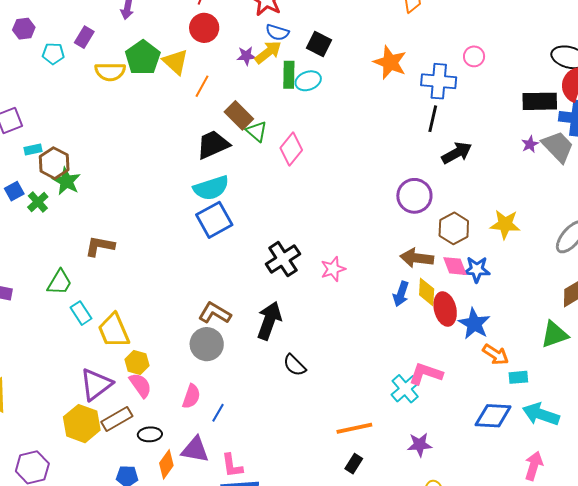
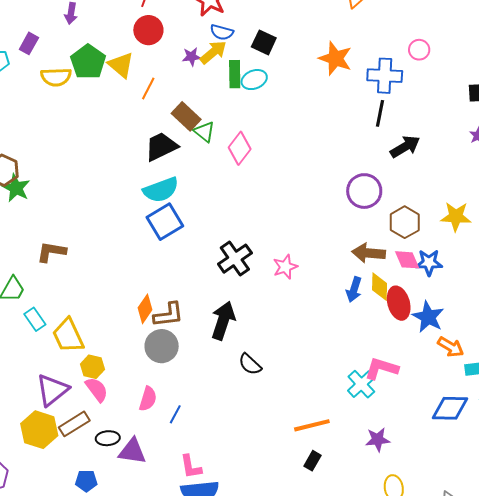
brown L-shape: (215, 313) -> (168, 315), turned 144
purple triangle: (195, 450) -> (132, 451), moved
orange diamond: (166, 464) -> (145, 309), moved

